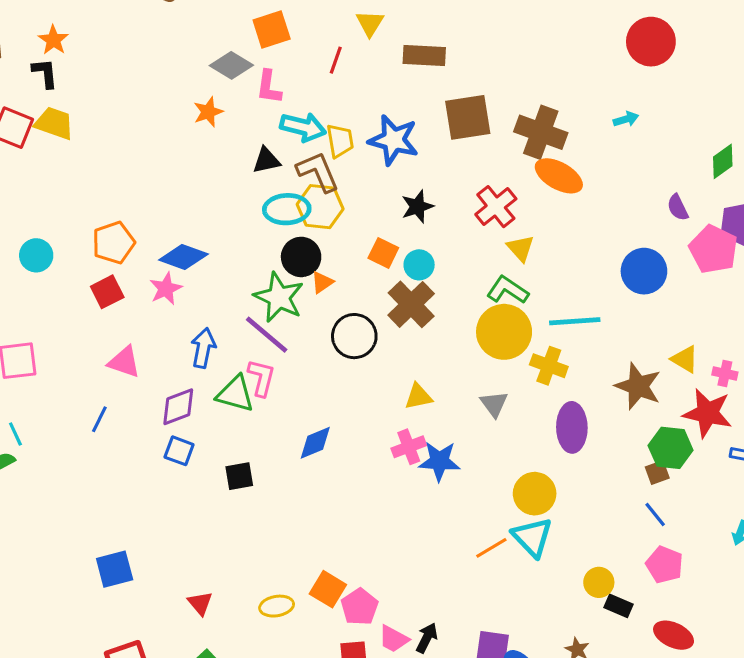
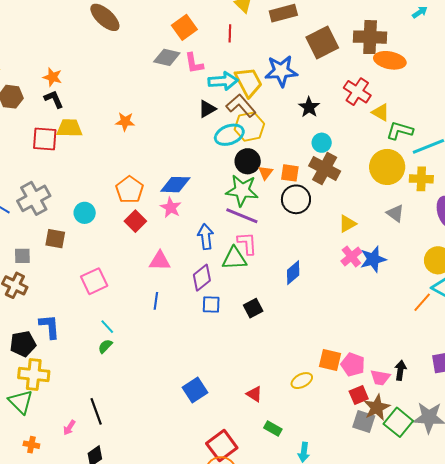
orange star: (208, 112) -> (125, 122), moved, turned -30
yellow trapezoid: (340, 141) -> (249, 82), size x1.4
orange square: (383, 253) -> (290, 173), moved
green L-shape: (508, 290) -> (400, 131), moved

